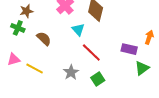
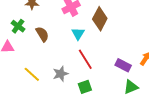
green cross: (18, 28) -> (18, 26), moved
yellow line: (35, 69) -> (32, 74), moved

